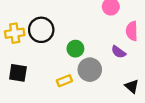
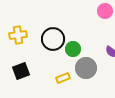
black circle: (41, 30) -> (53, 39), moved
black square: (18, 73) -> (21, 71), turned -30

